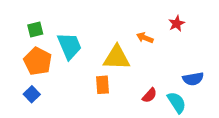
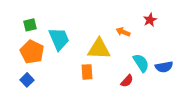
cyan semicircle: (177, 102) -> (141, 63), moved

